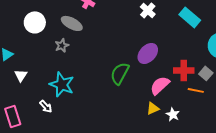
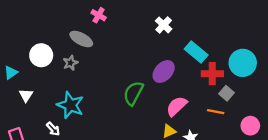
cyan rectangle: (190, 17) -> (196, 52), moved
white circle: (35, 22) -> (41, 55), moved
red cross: (184, 70) -> (212, 74), moved

